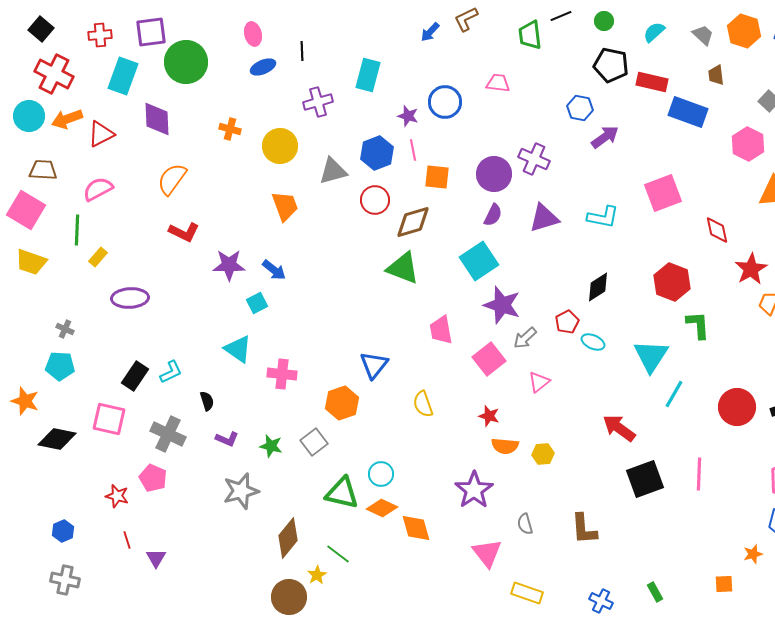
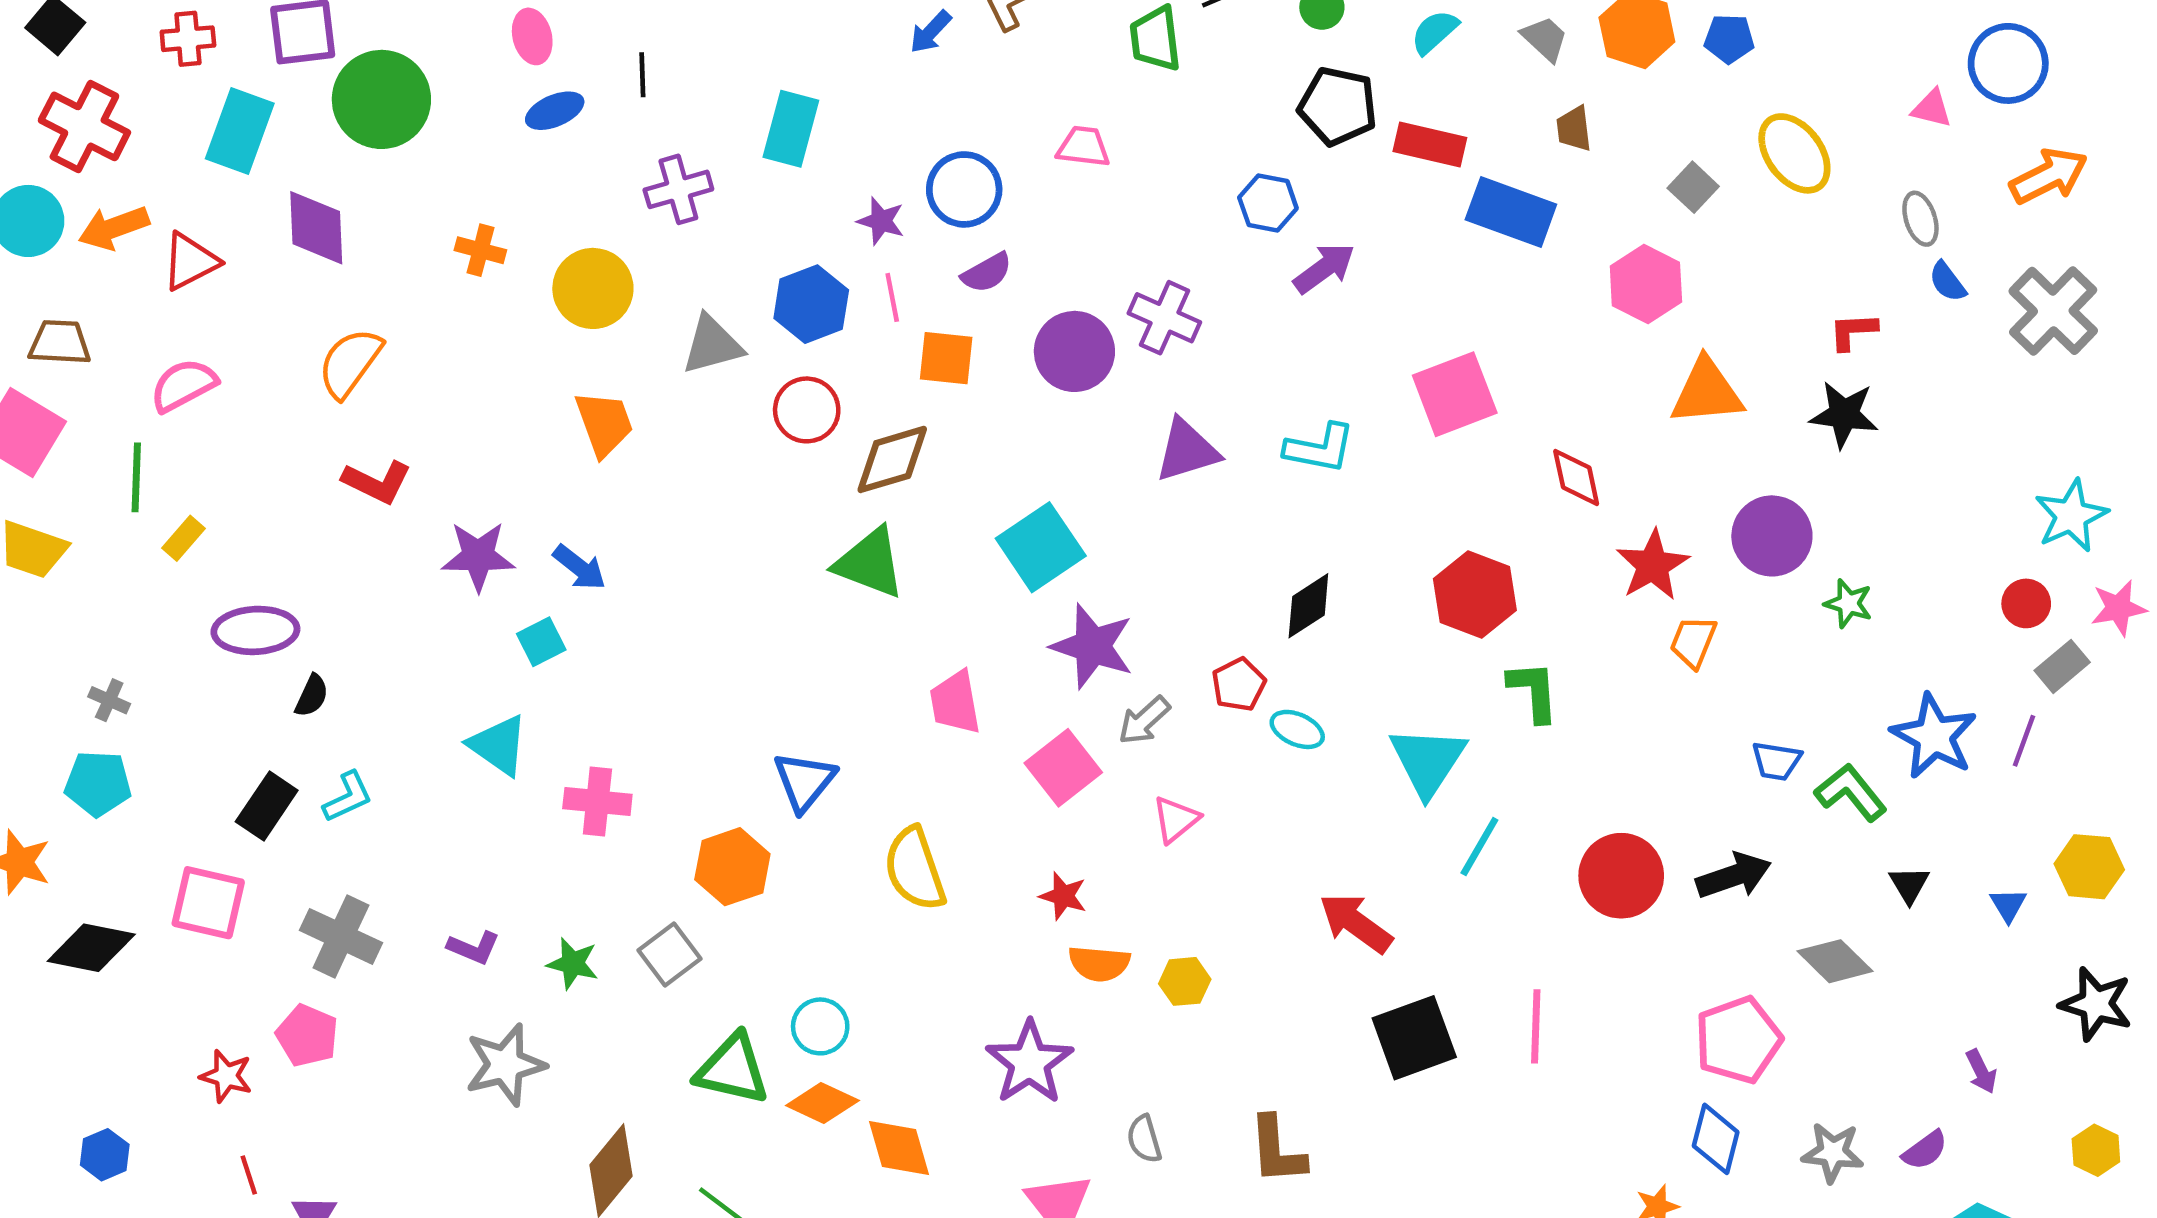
purple semicircle: (493, 215) -> (987, 273), moved, turned 35
black semicircle: (207, 401) -> (312, 696), moved, turned 42
yellow semicircle: (423, 404) -> (915, 869), size x1.4

